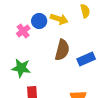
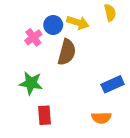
brown semicircle: (62, 50) -> (67, 52), moved
blue rectangle: (86, 59) -> (113, 84), moved

